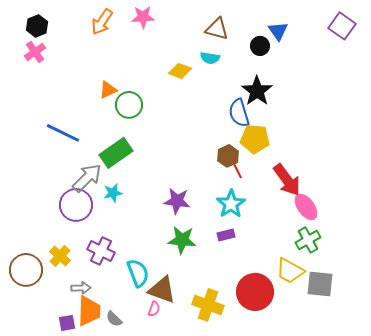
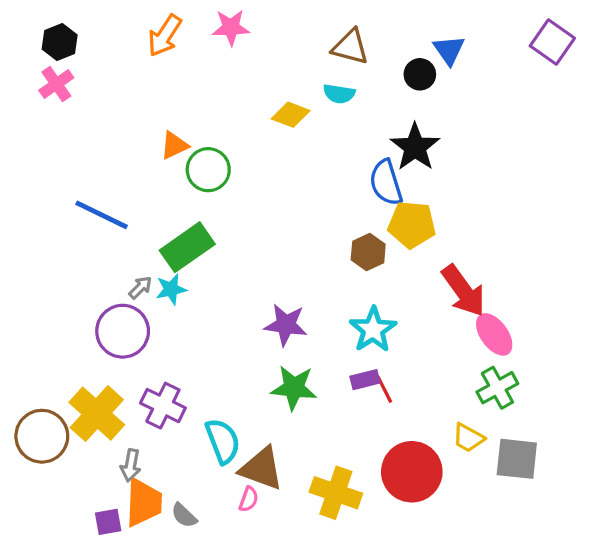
red line: (237, 170) -> (384, 389), moved
gray arrow: (87, 178) -> (140, 288), size x0.5
cyan star: (113, 193) -> (171, 289), moved
yellow cross: (60, 256) -> (97, 414), size x1.6
yellow trapezoid: (290, 271) -> (468, 438), size x0.7
gray arrow: (81, 288) -> (131, 465), turned 102

